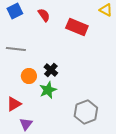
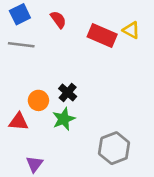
yellow triangle: (106, 10) -> (131, 30), moved
gray line: (16, 49) -> (21, 45), moved
red triangle: (14, 104) -> (19, 122), moved, turned 35

